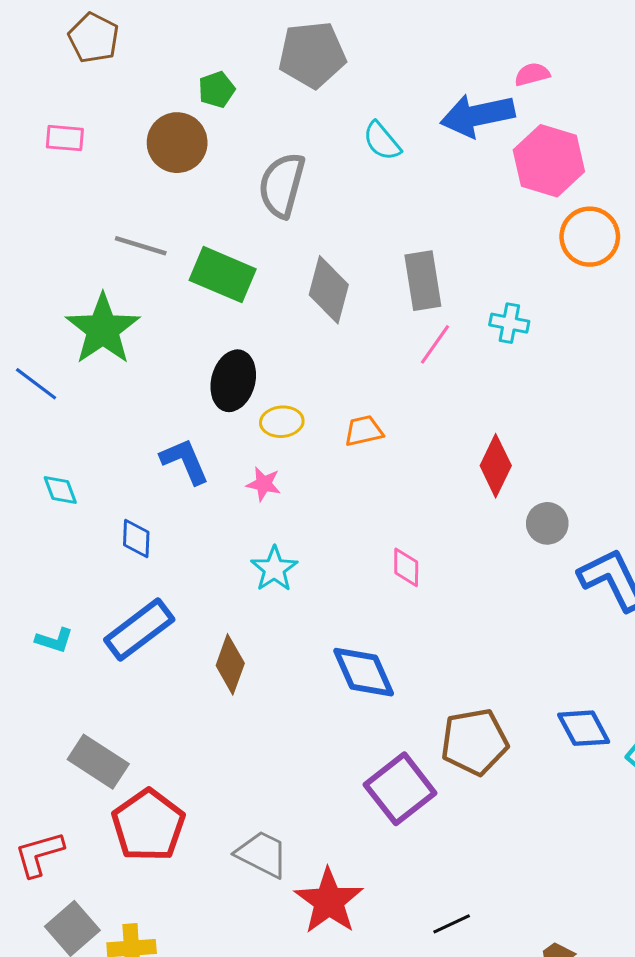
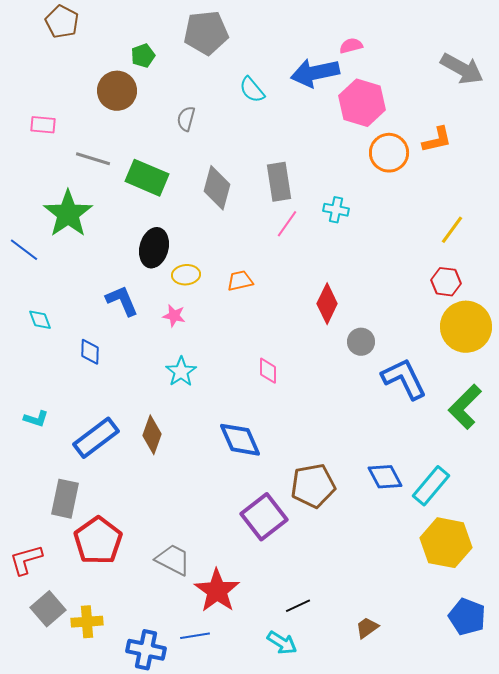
pink rectangle: (65, 138) -> (43, 125), moved
gray semicircle: (282, 185) -> (186, 119), size x0.6
blue rectangle: (139, 630) -> (96, 438), moved
gray rectangle: (98, 762) -> (65, 499), turned 69

